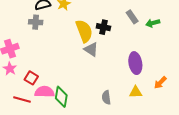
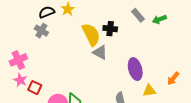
gray cross: (36, 22) -> (41, 31), turned 32
purple ellipse: (135, 63) -> (135, 69), moved
red square: (31, 78) -> (35, 88), moved

